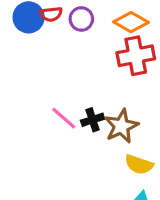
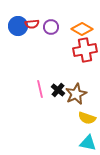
pink line: (64, 118) -> (40, 89), turned 36
black cross: (93, 120) -> (58, 90), turned -32

